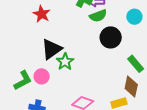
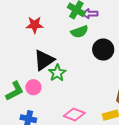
red star: (42, 14) -> (35, 25), turned -30
green semicircle: (98, 16) -> (79, 32), moved

